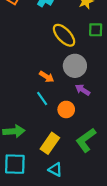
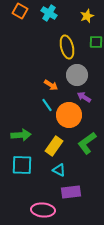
yellow ellipse: (64, 35) -> (67, 47), turned 30
orange circle: (66, 109) -> (69, 115), size x1.6

